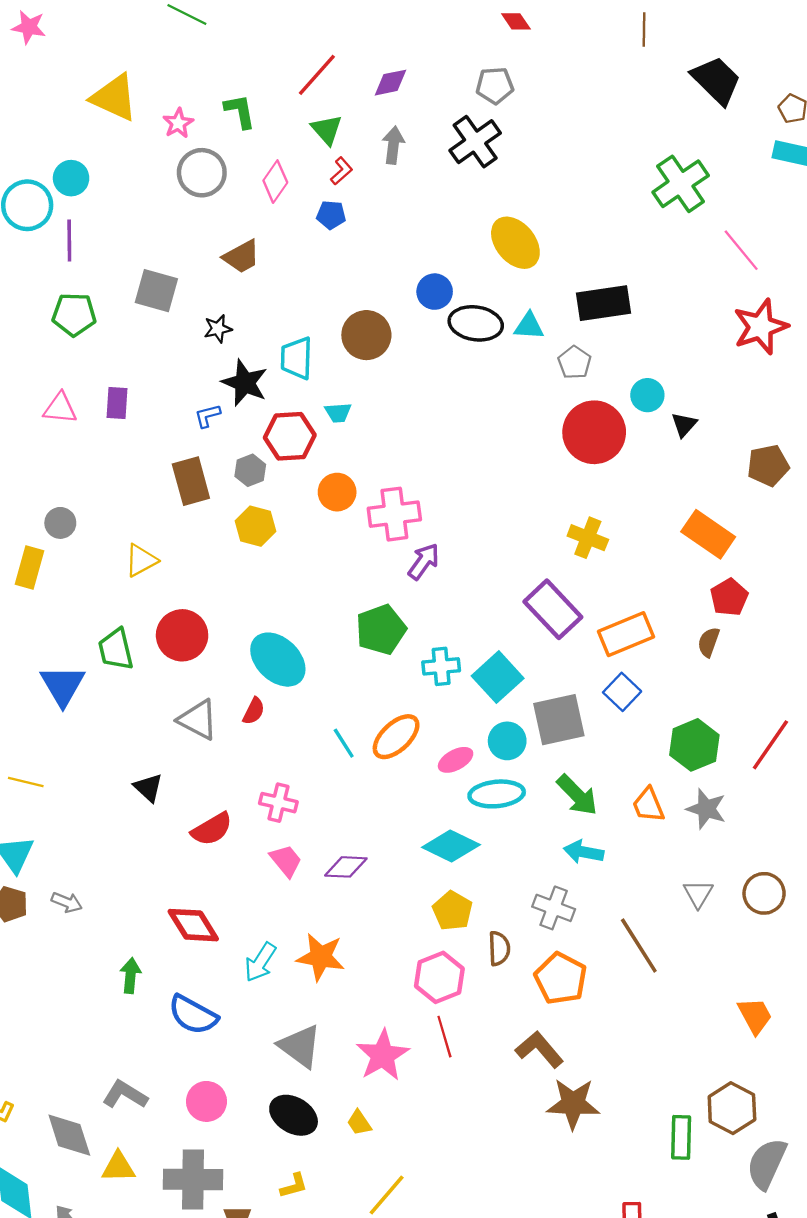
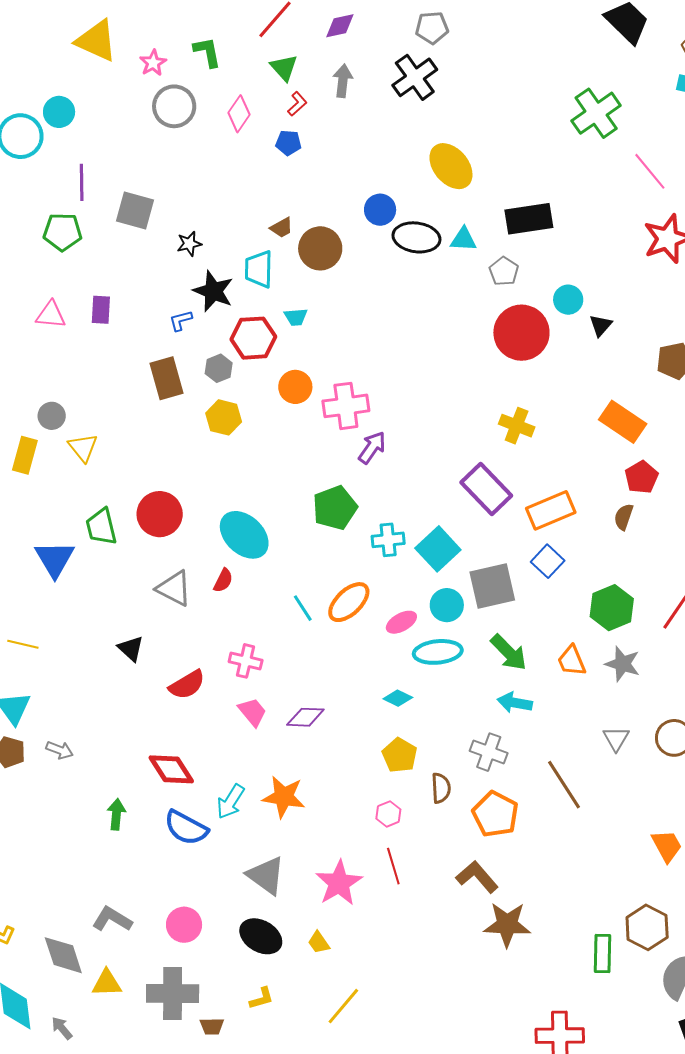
purple line: (69, 240) -> (82, 182), moved
brown trapezoid: (241, 257) -> (282, 228), moved, size x0.7
yellow triangle: (141, 560) -> (83, 447), moved, turned -40
cyan diamond: (451, 846) -> (398, 698), size x0.6
pink hexagon: (439, 977) -> (388, 814), size x0.6
blue semicircle: (193, 1015) -> (186, 828), moved

